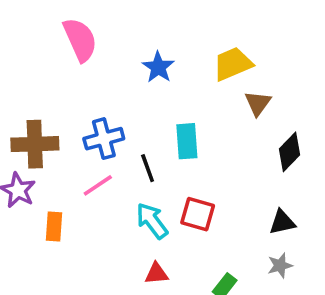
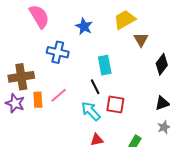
blue cross: (104, 139) -> (58, 52), moved, turned 35
black line: (148, 168) -> (95, 87), moved
orange rectangle: (54, 226) -> (38, 100), moved

